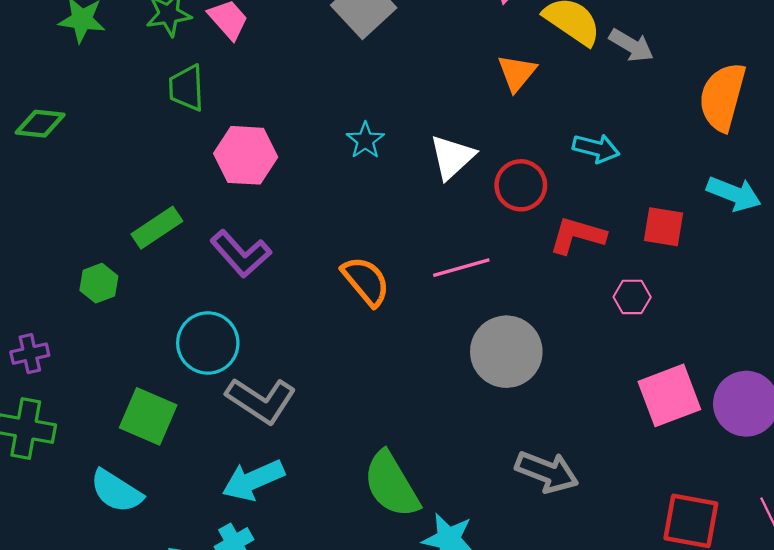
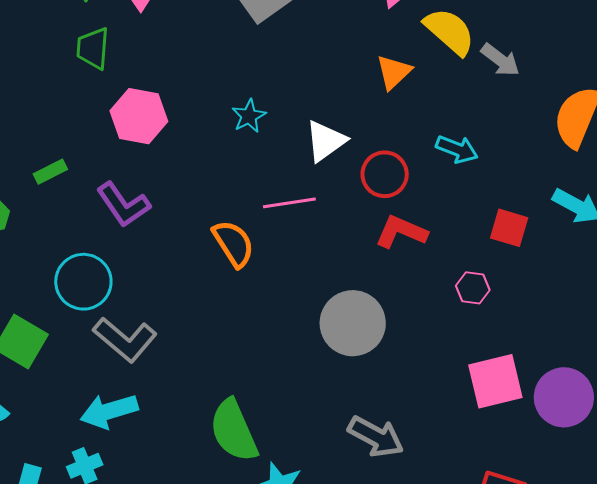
green rectangle: (157, 228) -> (50, 172), size x0.7
red L-shape: (577, 235) -> (401, 232), moved
pink line: (461, 268) -> (289, 203), moved

